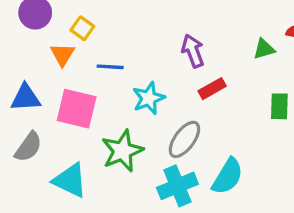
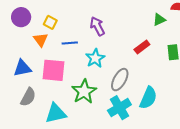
purple arrow: (193, 51) -> (97, 26), moved
red rectangle: (212, 89) -> (142, 47), moved
cyan triangle: (70, 180) -> (56, 113), turned -30

